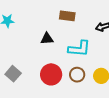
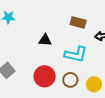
brown rectangle: (67, 16) -> (78, 22), moved

